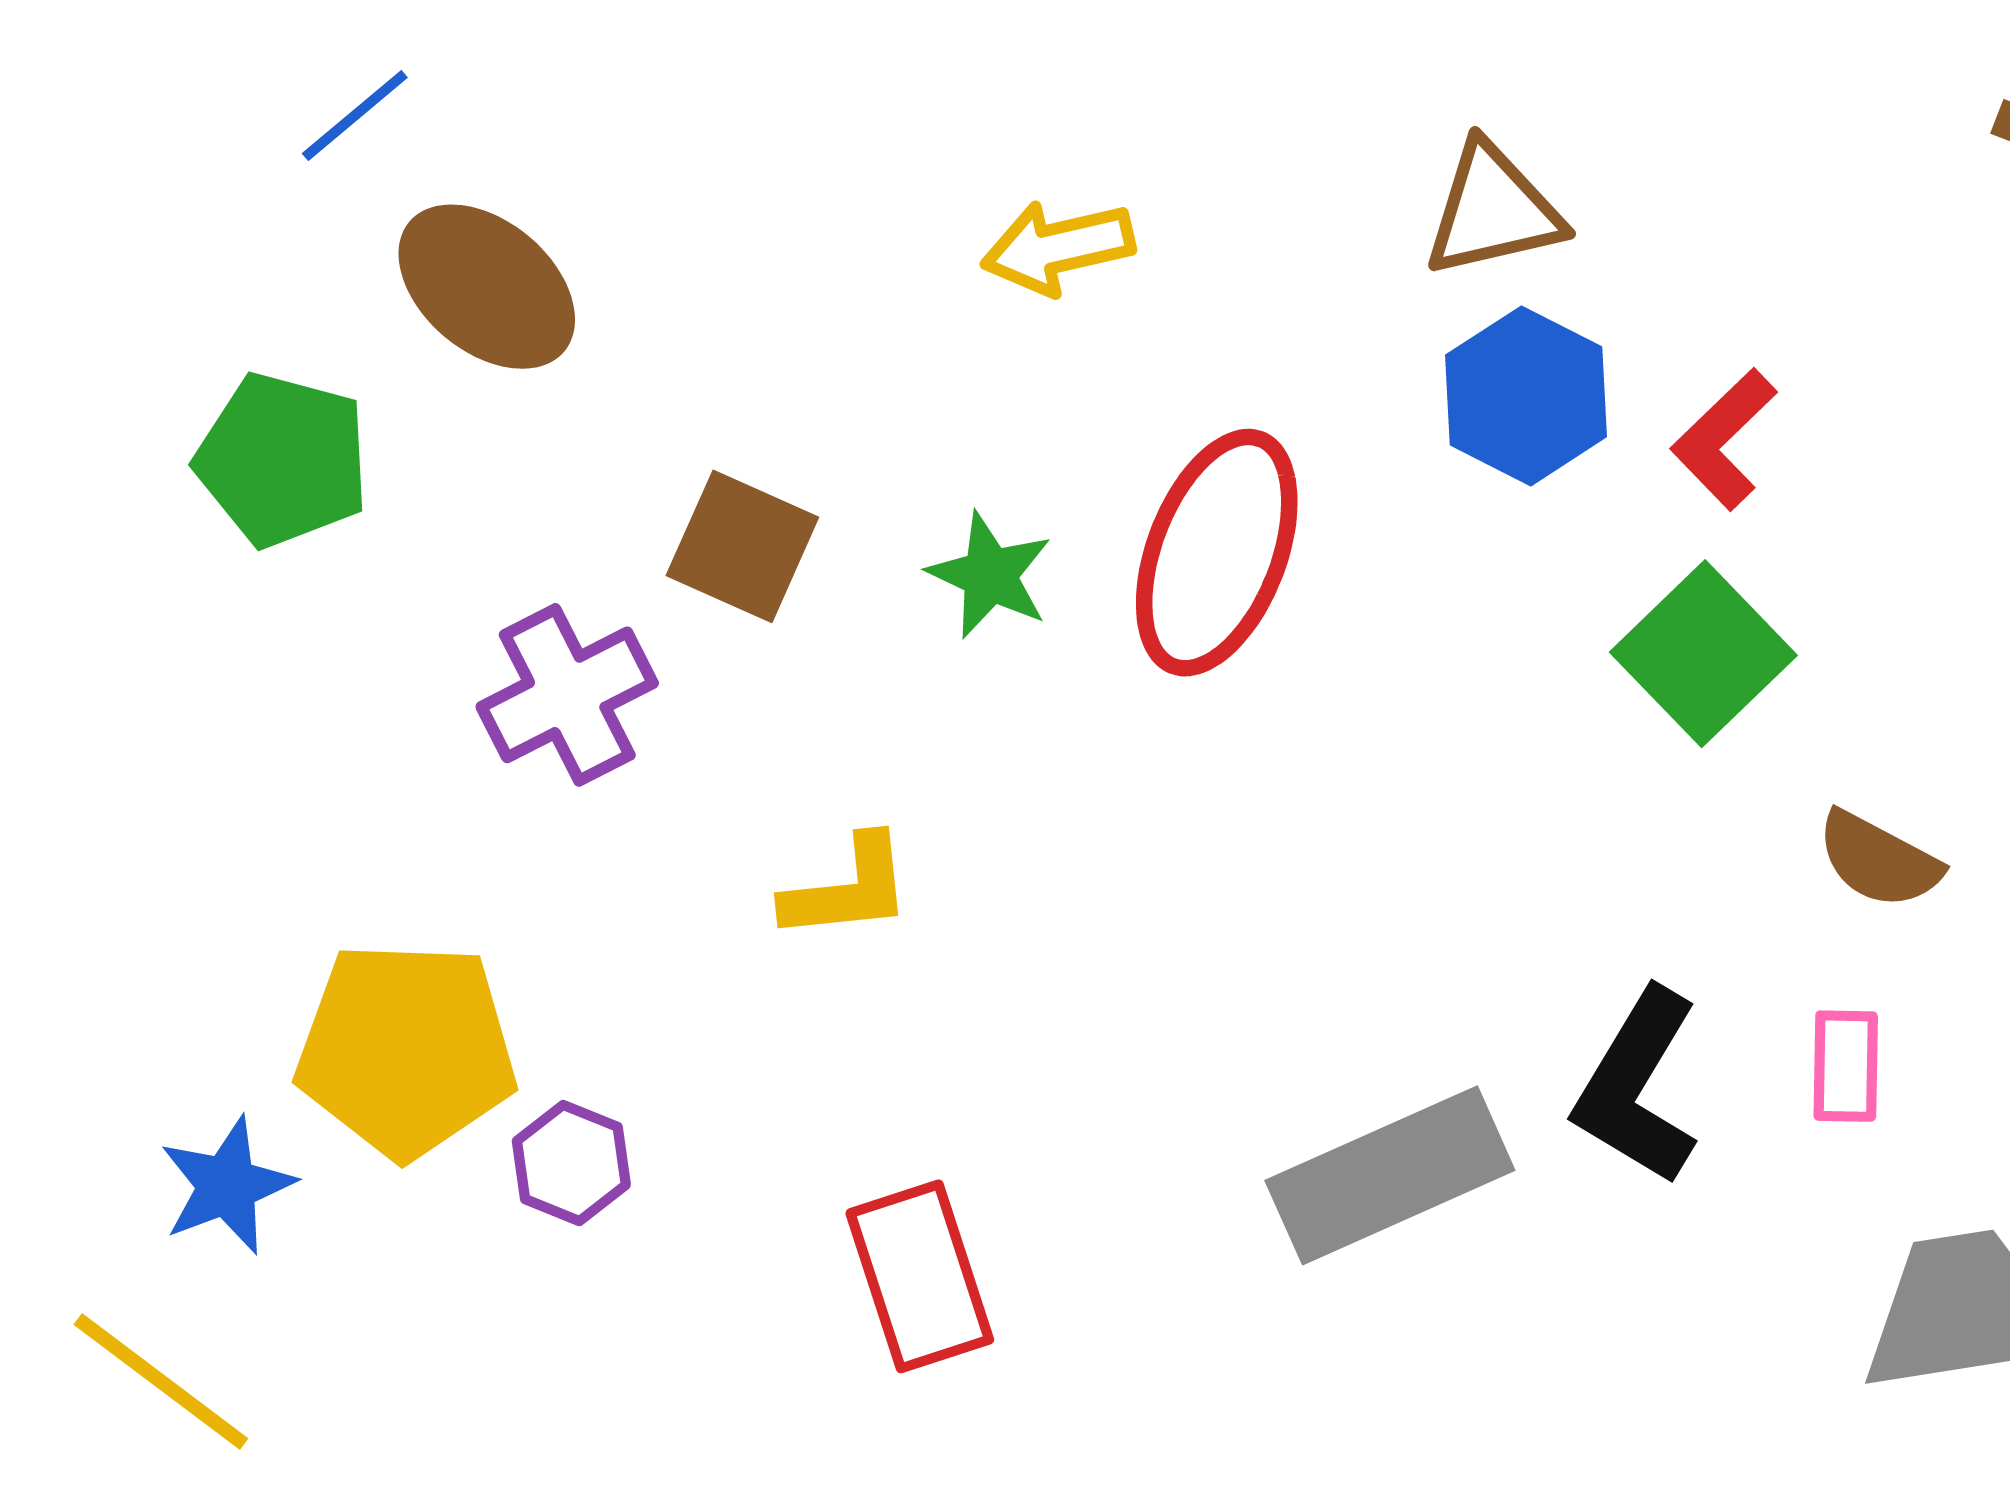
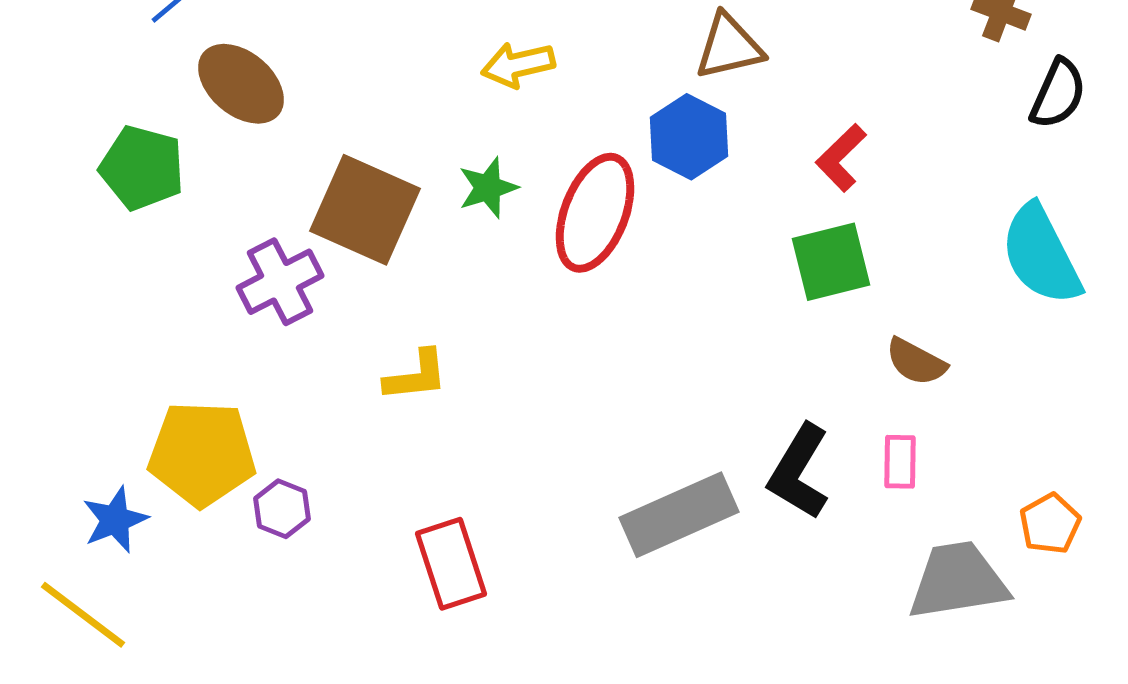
blue hexagon: (1526, 396) -> (689, 137), moved
brown square: (742, 546) -> (365, 210), size x1.5
green star: (990, 575) -> (488, 188), moved, turned 30
green square: (1703, 654) -> (831, 262), turned 30

